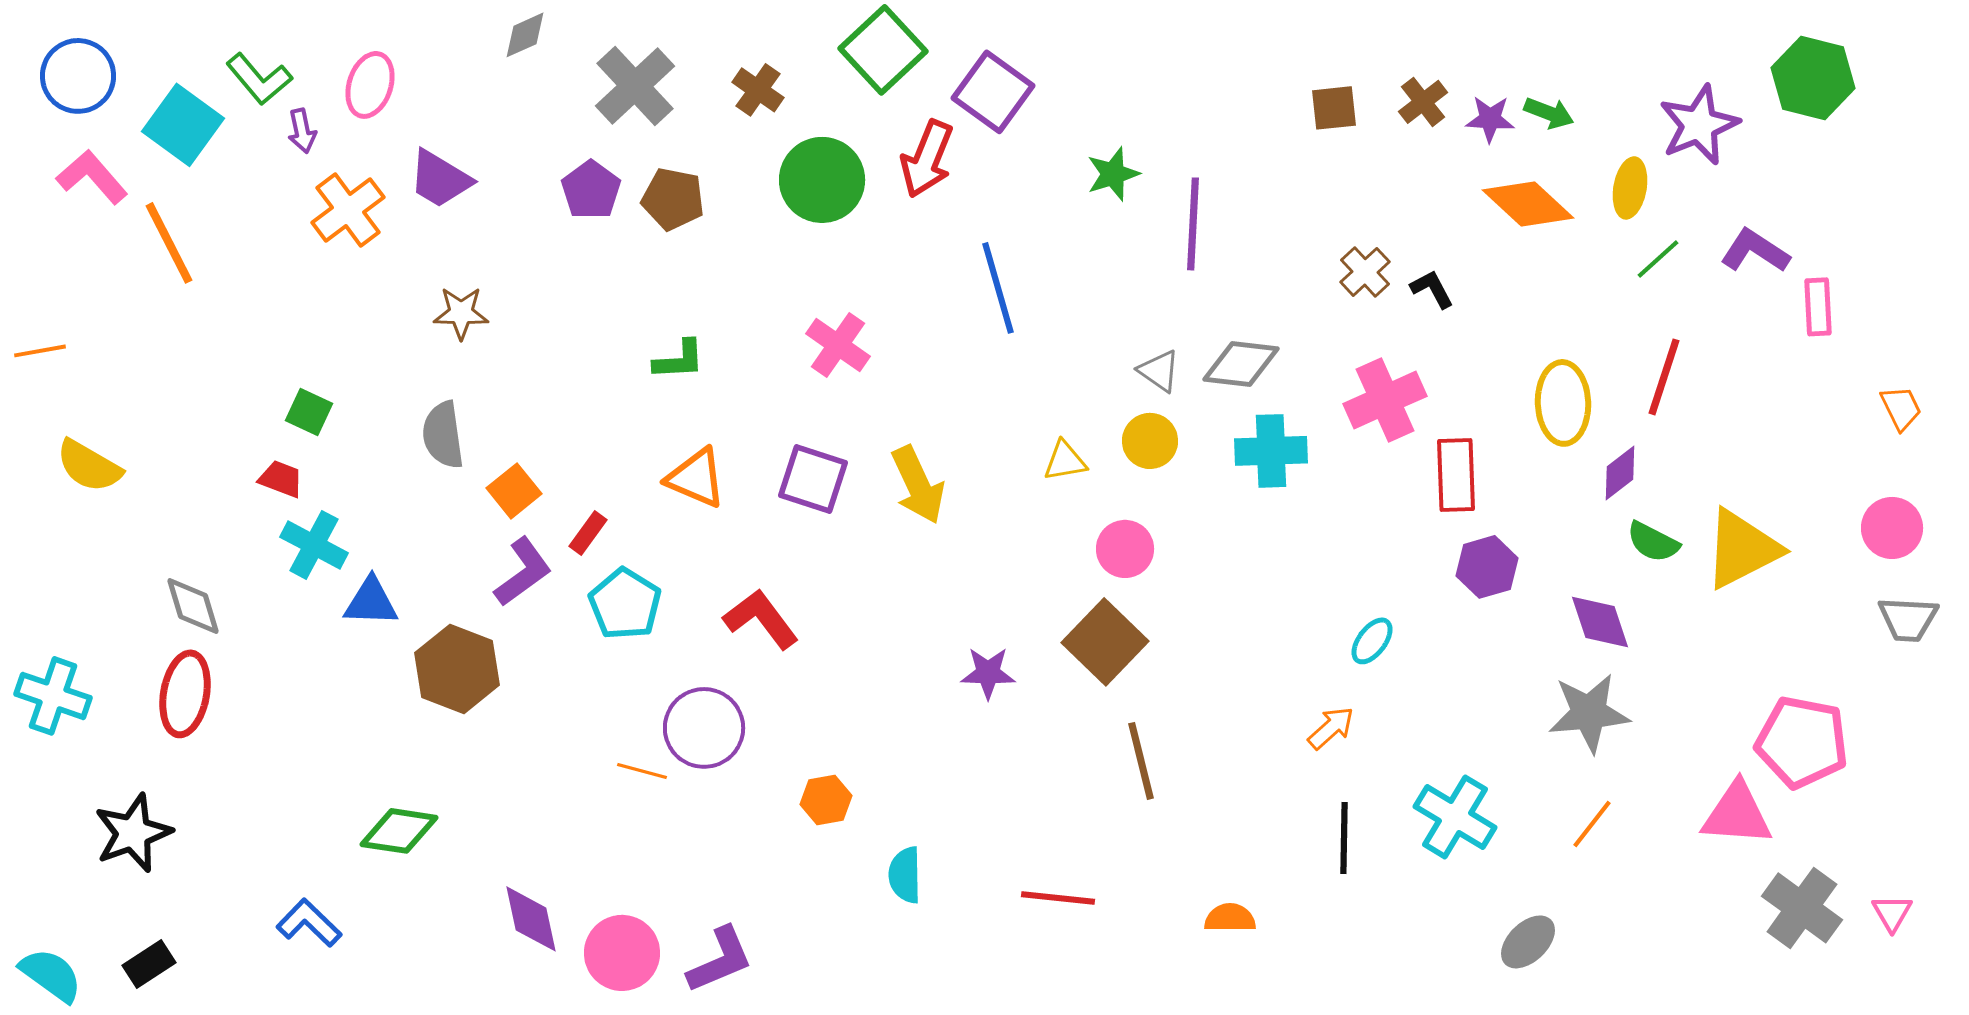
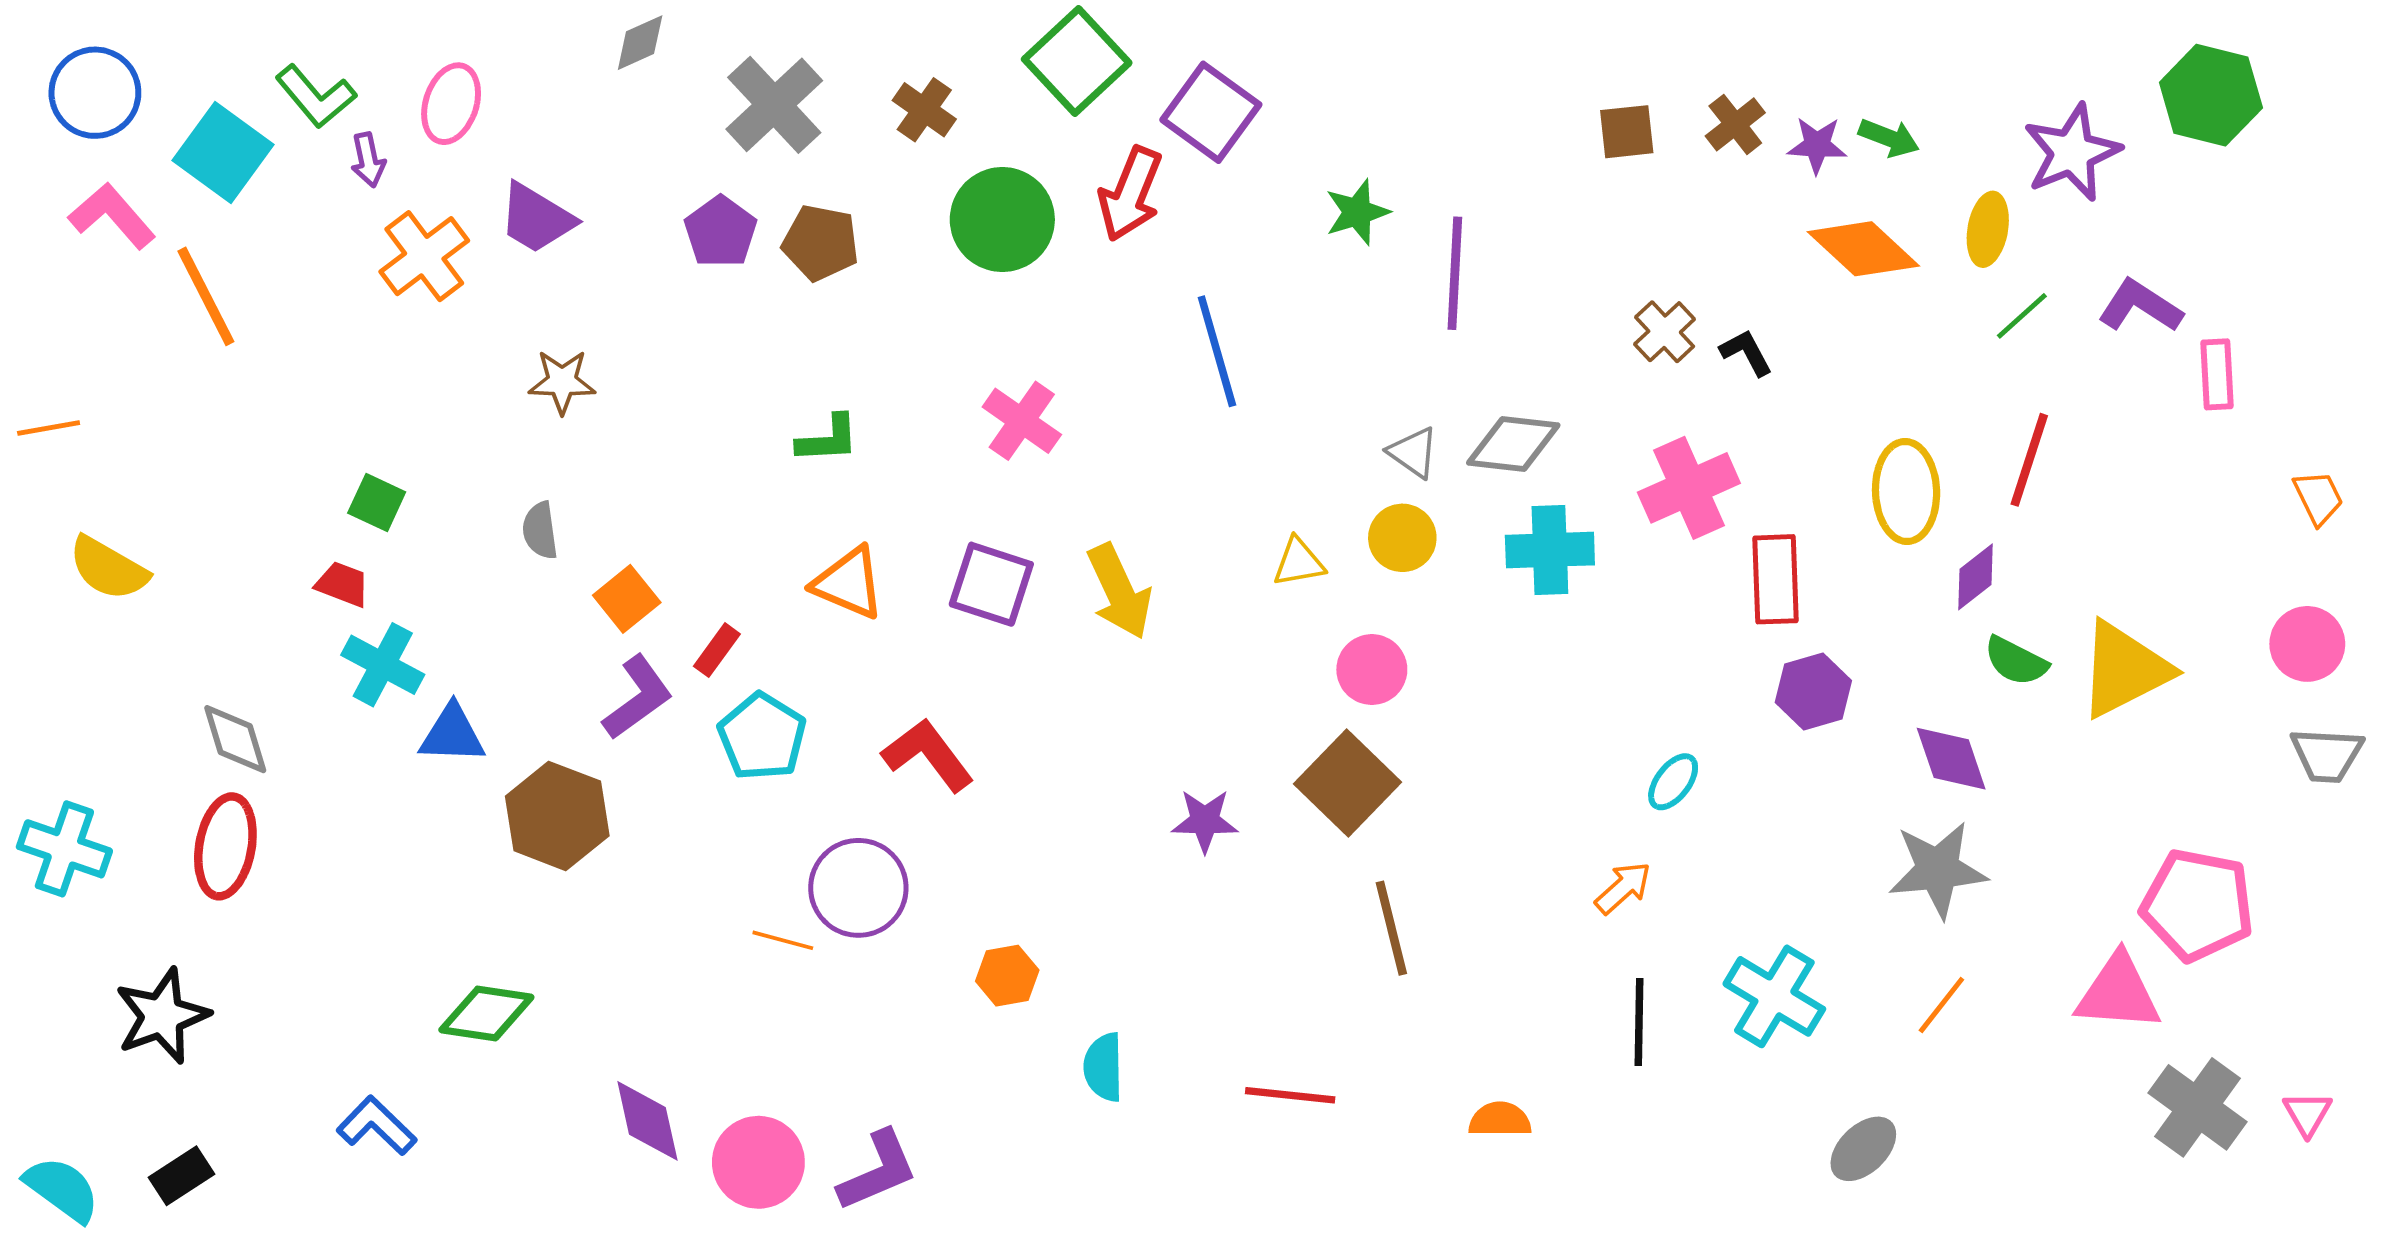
gray semicircle: (443, 435) -> (540, 531), size x0.7

